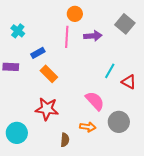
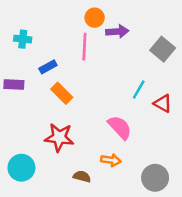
gray square: (125, 24) -> (163, 49), moved
cyan cross: (18, 31) -> (23, 39), turned -32
purple arrow: (93, 36) -> (117, 32), moved
gray circle: (119, 122) -> (155, 178), moved
brown semicircle: (65, 140) -> (82, 177), turned -80

